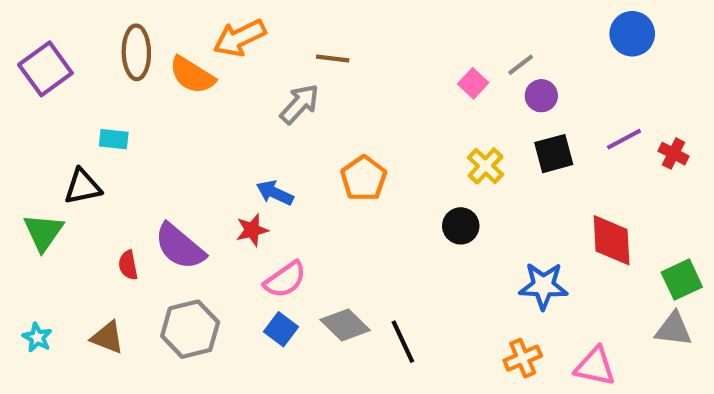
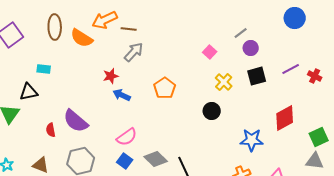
brown line: (333, 59) -> (129, 29), moved
pink square: (473, 83) -> (210, 52), moved
red star: (252, 230) -> (111, 76), moved
red diamond: (612, 240) -> (285, 118), turned 64

